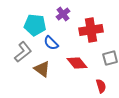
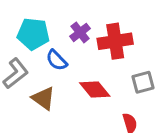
purple cross: (63, 14) -> (80, 32), moved

